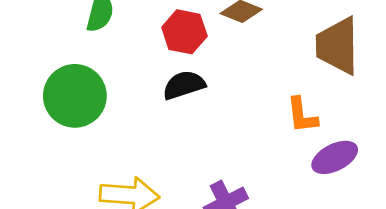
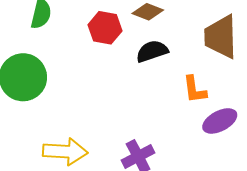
black semicircle: (184, 85) -> (152, 51), moved

